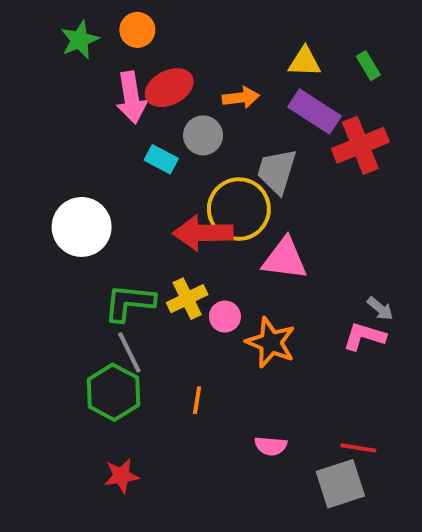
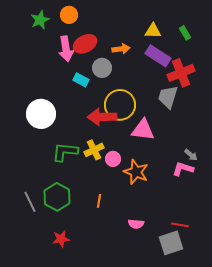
gray trapezoid: (277, 171) -> (168, 97), moved
gray line: (129, 352) -> (30, 202), moved

